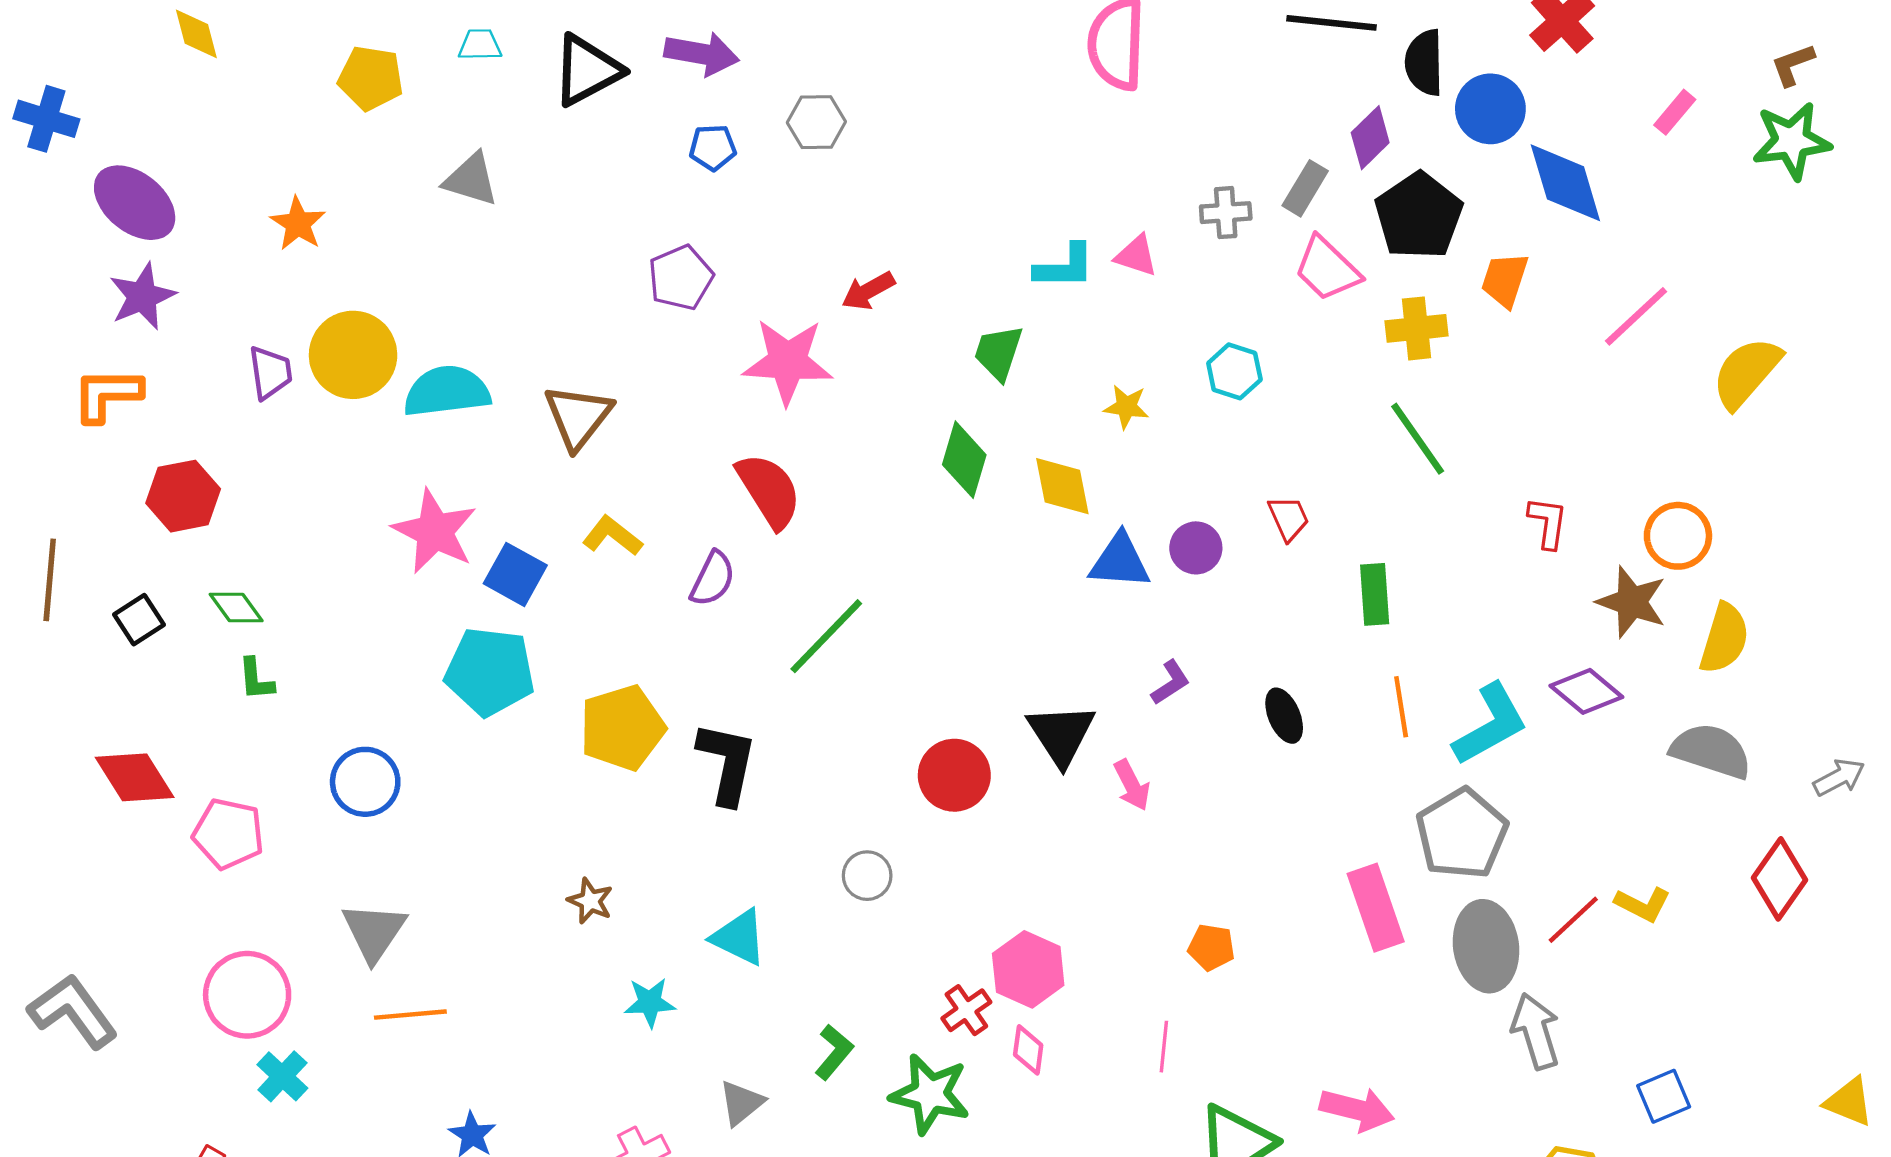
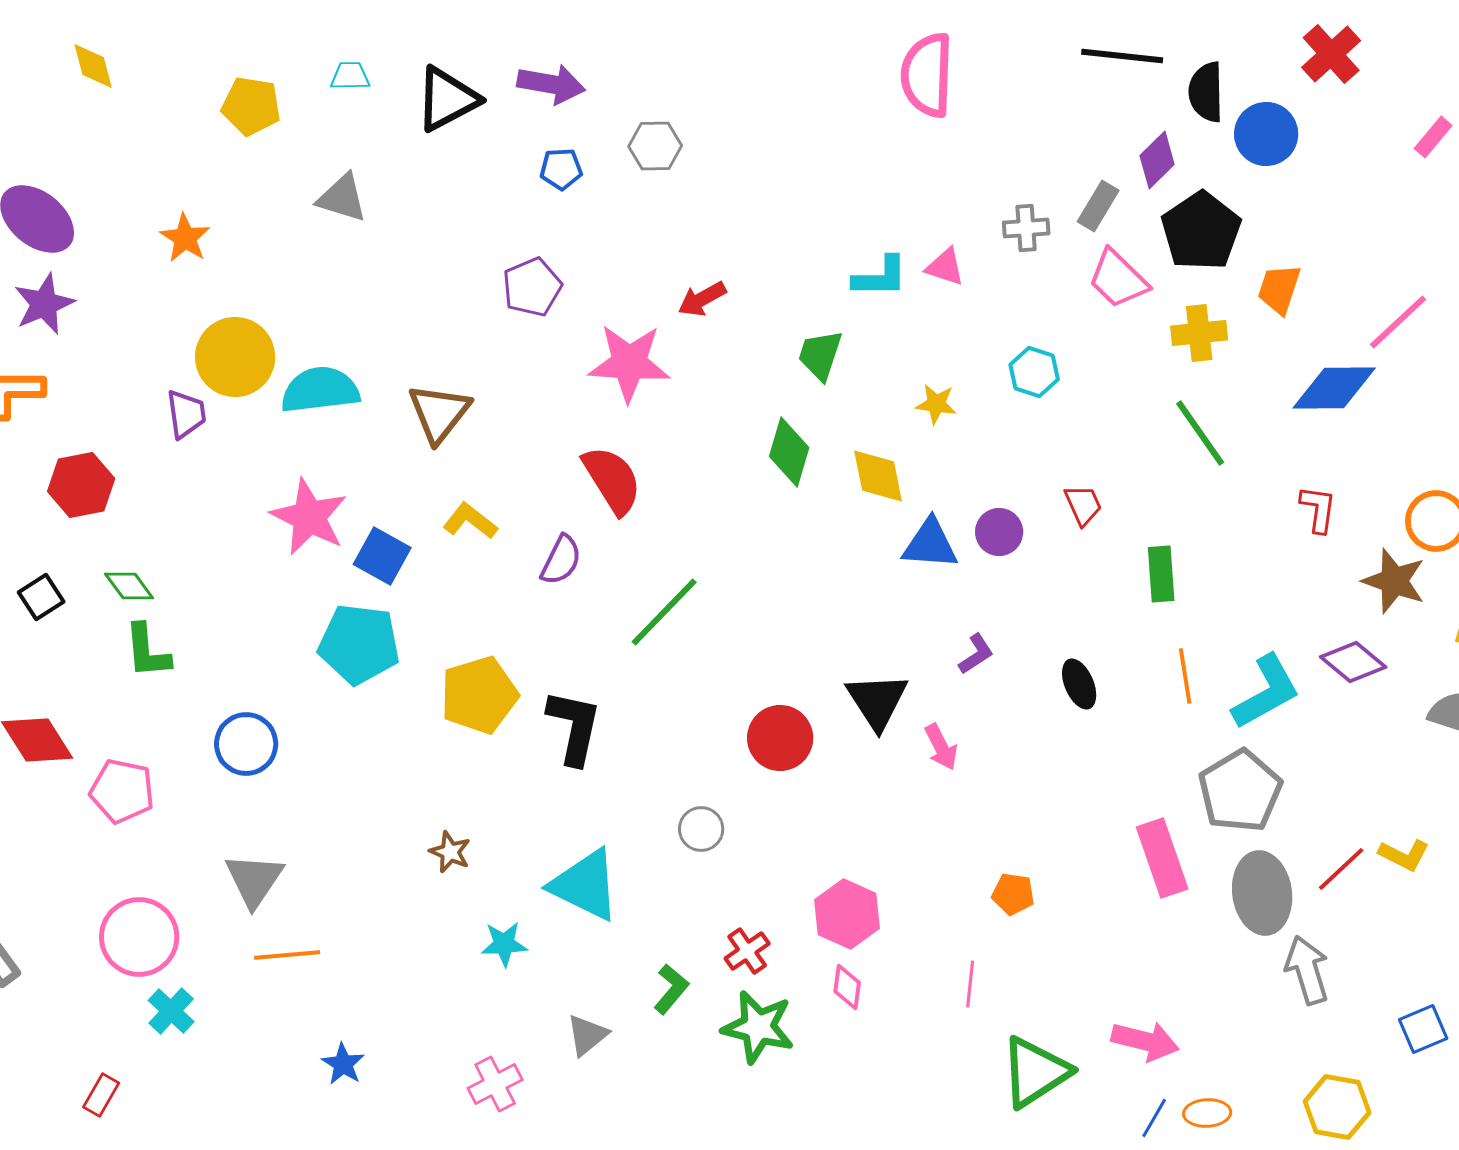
blue diamond: (1565, 183) -> (1334, 388), moved, turned -74
purple trapezoid: (270, 373) -> (186, 414), moved
green L-shape: (256, 679) -> (147, 651), size x1.4
cyan triangle: (739, 937) -> (585, 885), size x1.4
red cross: (966, 1010) -> (747, 951), moved

